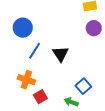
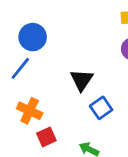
blue line: (35, 51) -> (20, 68), moved
blue square: (83, 86) -> (101, 108), moved

